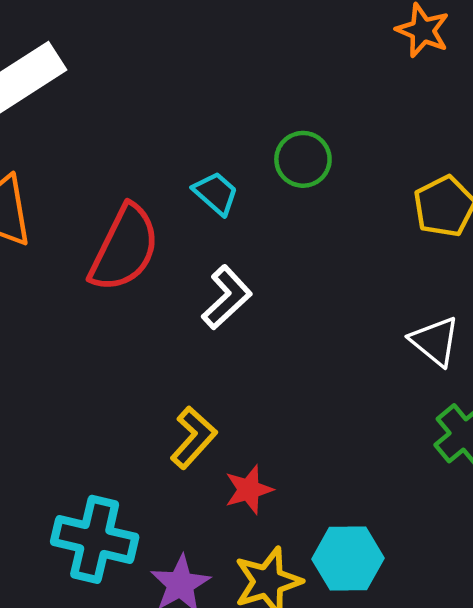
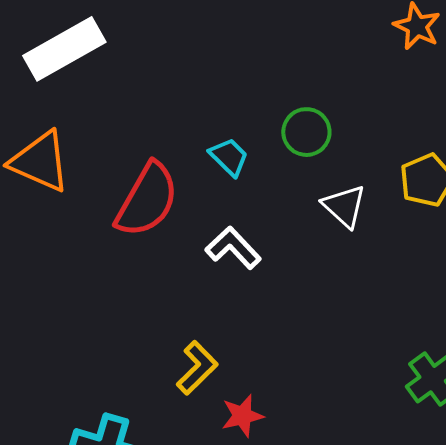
white L-shape: (227, 297) -> (233, 248), turned -94
white triangle: (435, 341) -> (344, 206), moved

